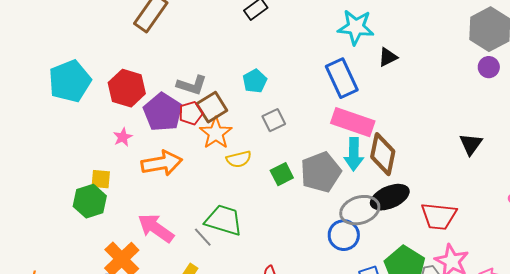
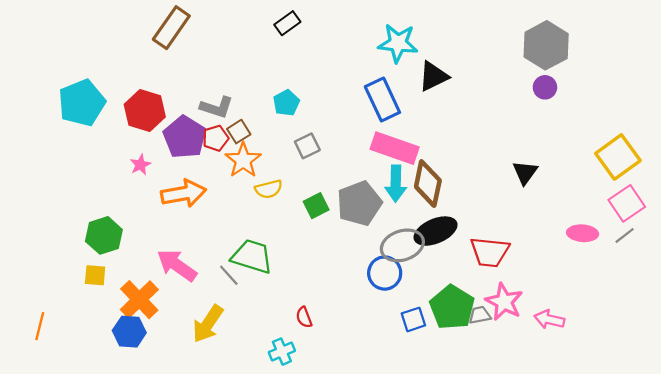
black triangle: (388, 57) -> (433, 76), size x1.4
brown square: (212, 107) -> (239, 132), size x0.7
yellow square: (101, 179) -> (95, 275), moved

